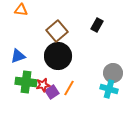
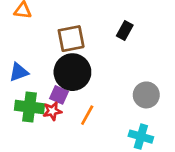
brown square: (57, 31) -> (71, 39), turned 30
cyan cross: (109, 89) -> (141, 137), moved
purple square: (52, 92) -> (59, 95), moved, turned -32

